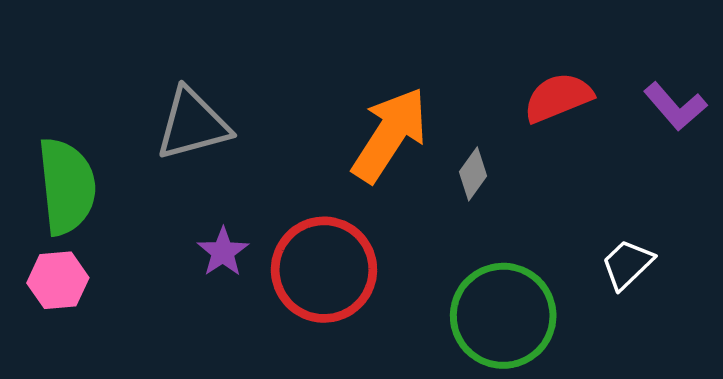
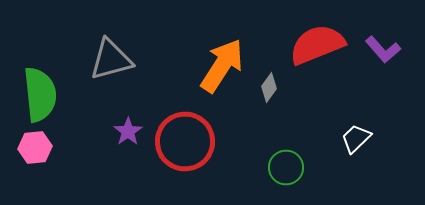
red semicircle: (558, 98) -> (317, 44), size x1.4
green circle: (503, 316) -> (286, 168), size x0.6

